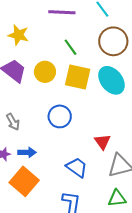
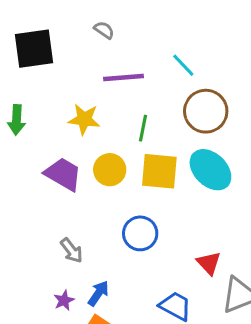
yellow star: (18, 35) -> (84, 119), moved
green line: (71, 47) -> (143, 128), turned 54
blue arrow: (27, 152) -> (98, 293), turned -48

